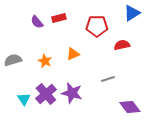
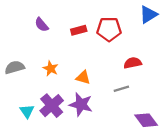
red rectangle: (59, 18) -> (79, 30), moved
red semicircle: (122, 45) -> (133, 63), moved
orange triangle: (73, 54) -> (83, 77), moved, turned 40

